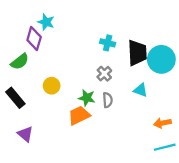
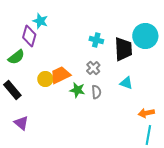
cyan circle: (161, 59) -> (145, 36), moved
orange trapezoid: (79, 115) -> (60, 75), moved
cyan line: (165, 147) -> (148, 135), turned -66

